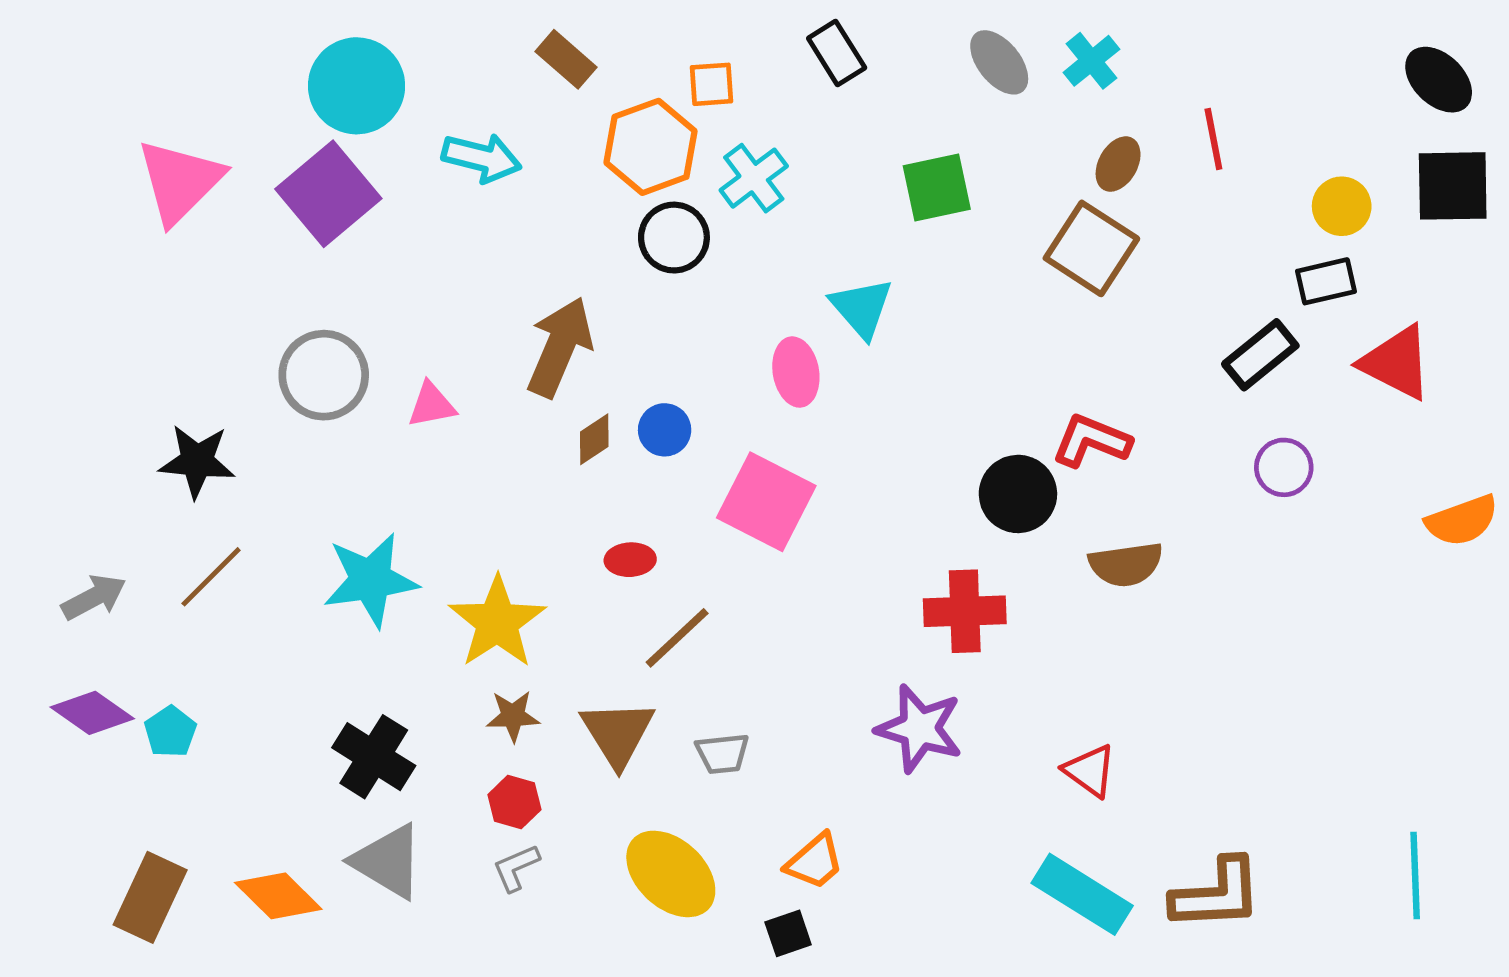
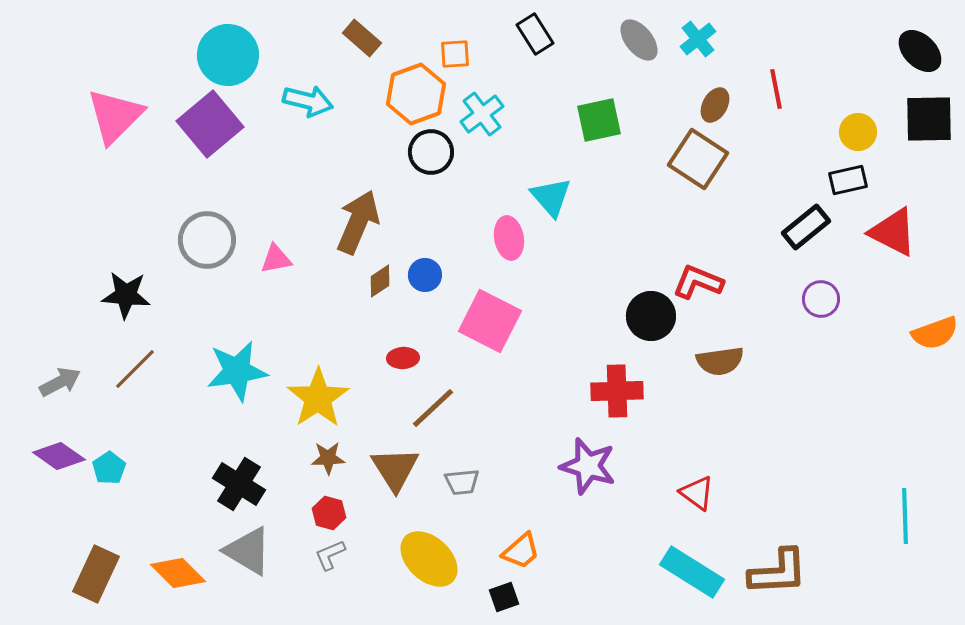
cyan line: (1415, 876) -> (905, 516), moved

